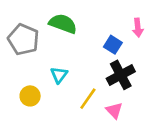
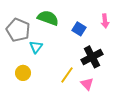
blue square: (113, 45) -> (79, 29), moved
cyan triangle: (59, 75) -> (36, 47), moved

